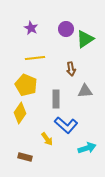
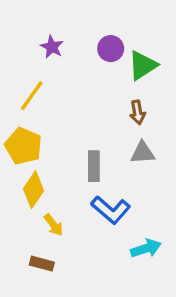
yellow line: (35, 58) -> (32, 96), moved, turned -48
brown arrow: (71, 69) -> (138, 112), moved
yellow pentagon: (26, 85) -> (23, 146), moved
yellow arrow: (47, 139) -> (54, 225), moved

